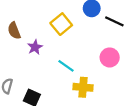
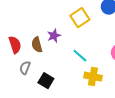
brown semicircle: (14, 31) -> (37, 45), moved

